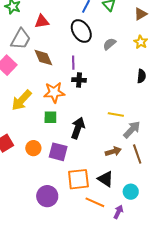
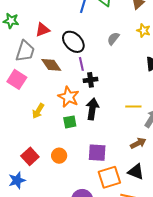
black ellipse: (81, 31) -> (73, 42), moved
orange star: (54, 92) -> (69, 97), turned -30
yellow arrow: (22, 100) -> (38, 111), size x0.7
black arrow: (78, 128) -> (92, 109), moved
purple square: (58, 152) -> (97, 153), moved

